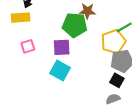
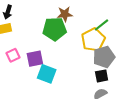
purple square: (62, 47) -> (35, 59), moved
black square: (117, 80) -> (102, 76), turned -32

